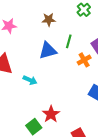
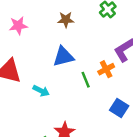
green line: (69, 41) -> (86, 80), moved, turned -40

